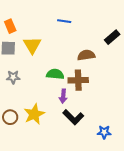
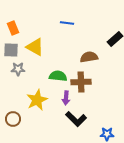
yellow triangle: (32, 45) -> (35, 47), turned -30
gray star: (13, 77) -> (18, 69), moved
yellow star: (34, 114) -> (37, 100), moved

